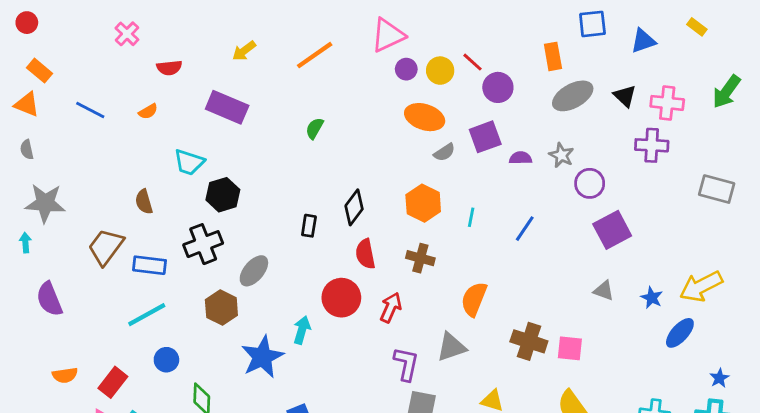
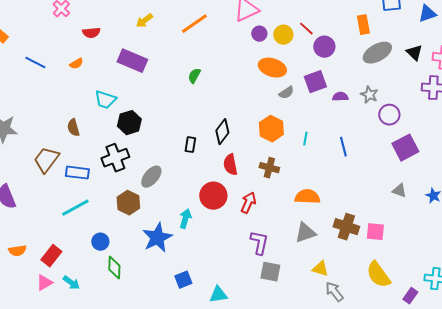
blue line: (525, 229) -> (343, 147), turned -48
orange semicircle: (474, 299) -> (307, 197), turned 70
gray triangle: (451, 347) -> (305, 233), moved
blue circle: (166, 360) -> (100, 242), moved

